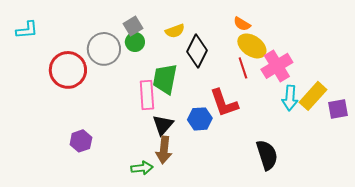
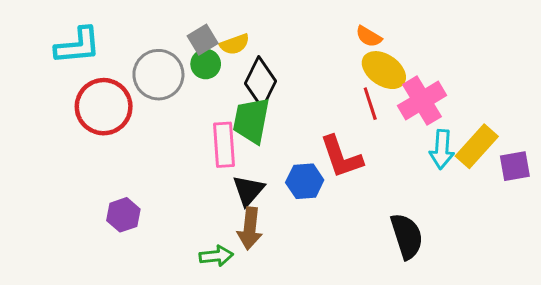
cyan L-shape: (27, 30) -> (78, 46), moved, size x1.4
yellow semicircle: (175, 31) -> (235, 44), moved
black diamond: (197, 51) -> (261, 82), moved

